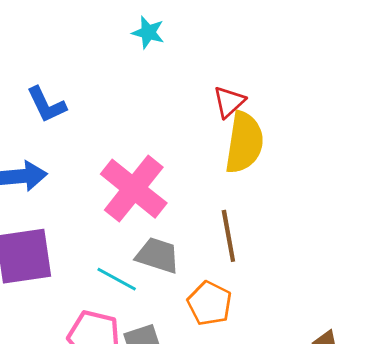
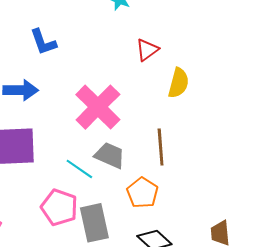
red triangle: (229, 102) -> (147, 50), moved
yellow semicircle: (244, 143) -> (179, 83), size x0.7

